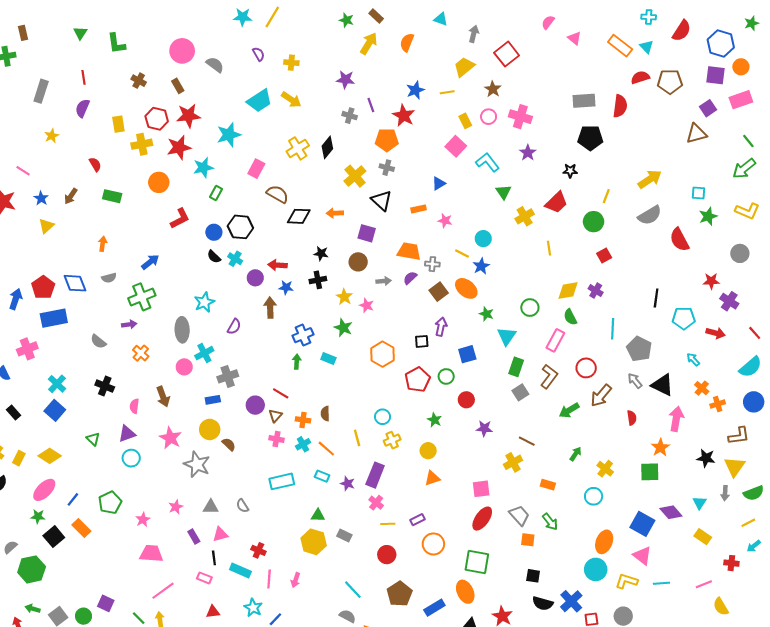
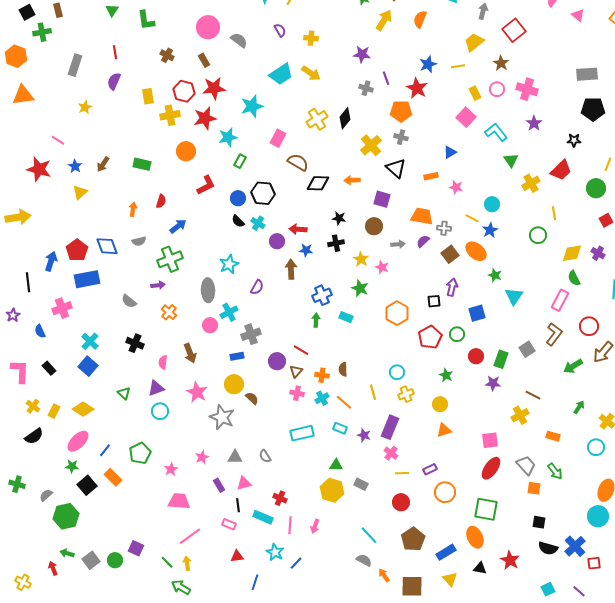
red semicircle: (95, 164) -> (161, 201), moved, turned 48
green circle: (530, 308) -> (538, 235), moved
green rectangle: (516, 367) -> (501, 359), moved

